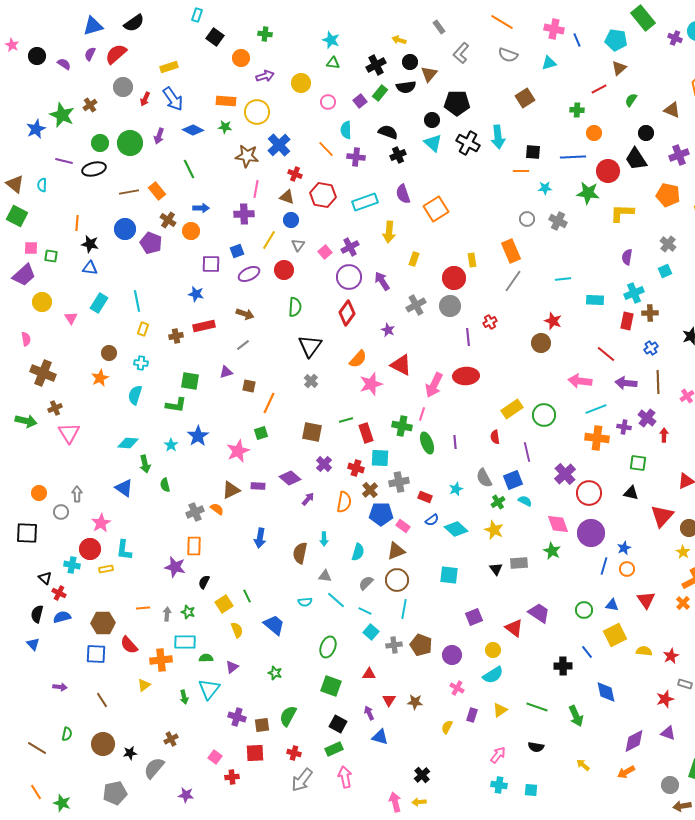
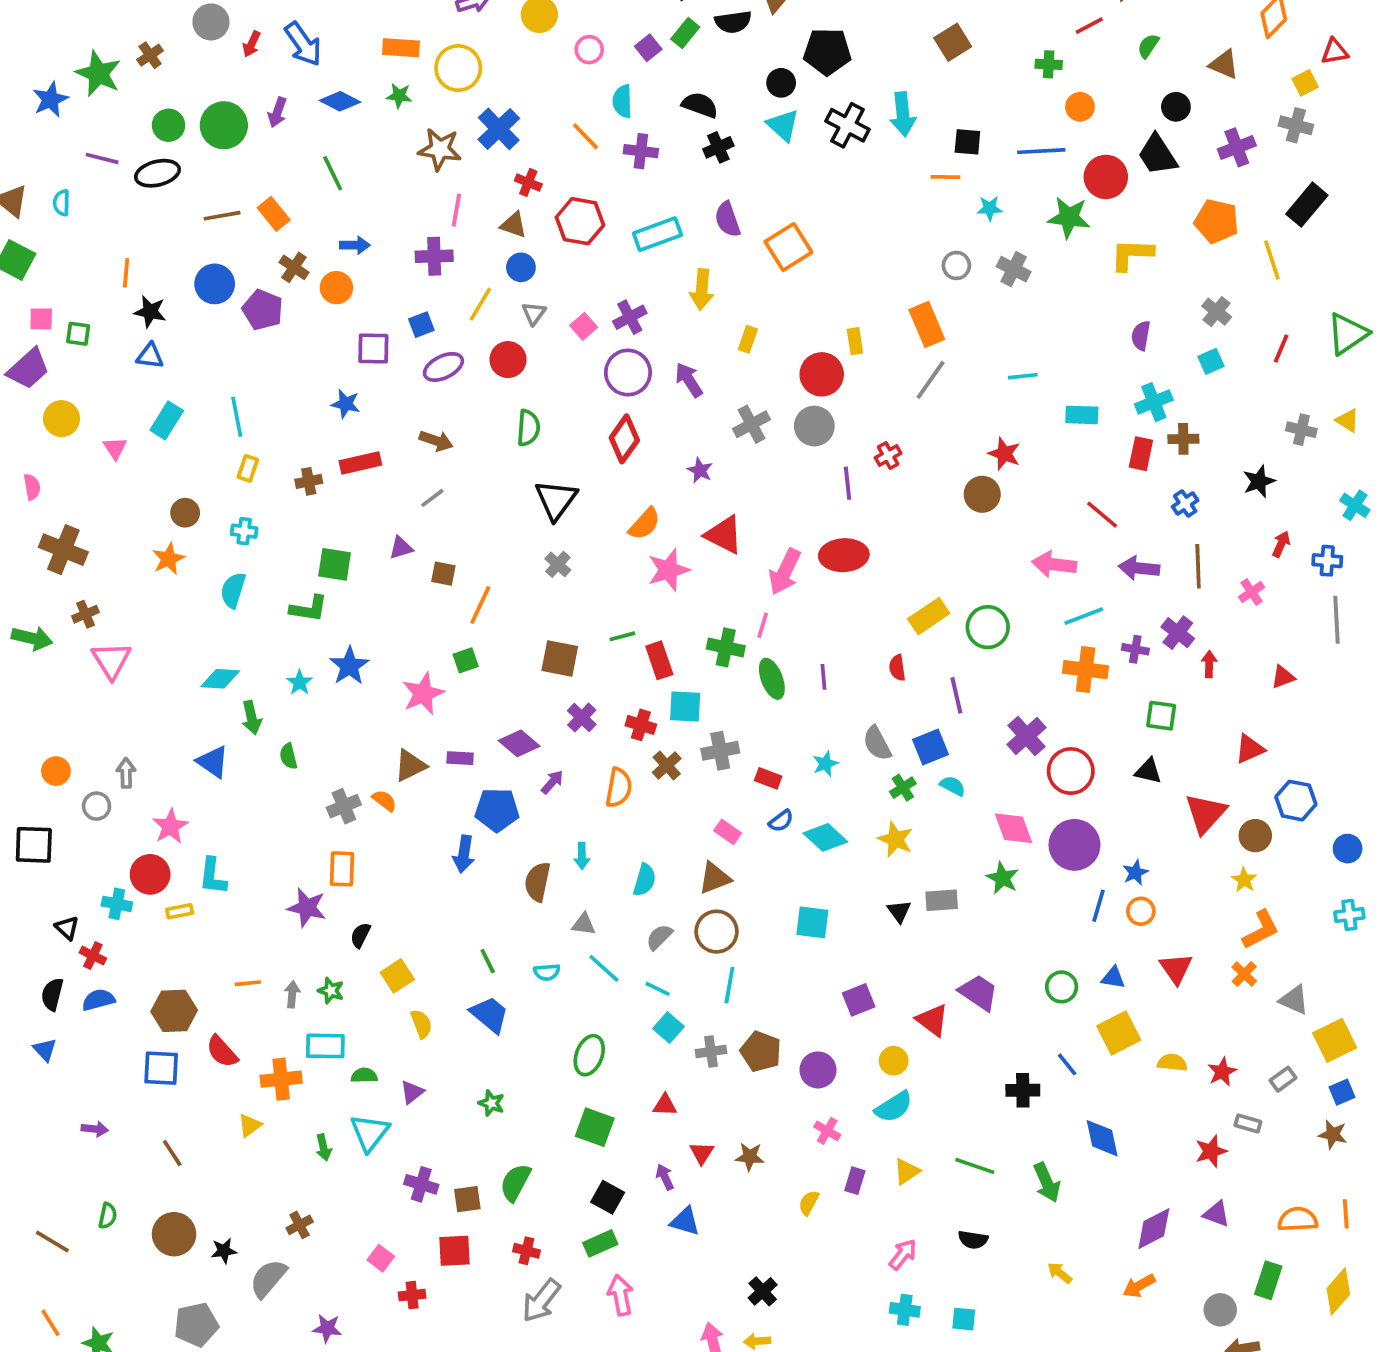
blue pentagon: (381, 514) -> (497, 810), moved
green line: (247, 596) -> (488, 961), moved

